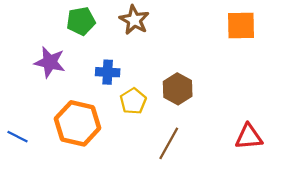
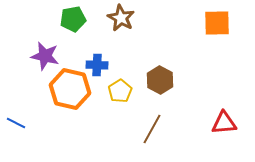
orange hexagon: (78, 123) -> (70, 89), moved

